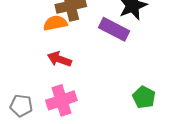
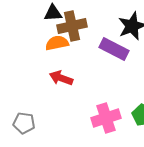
pink cross: (61, 100) -> (106, 118), moved

